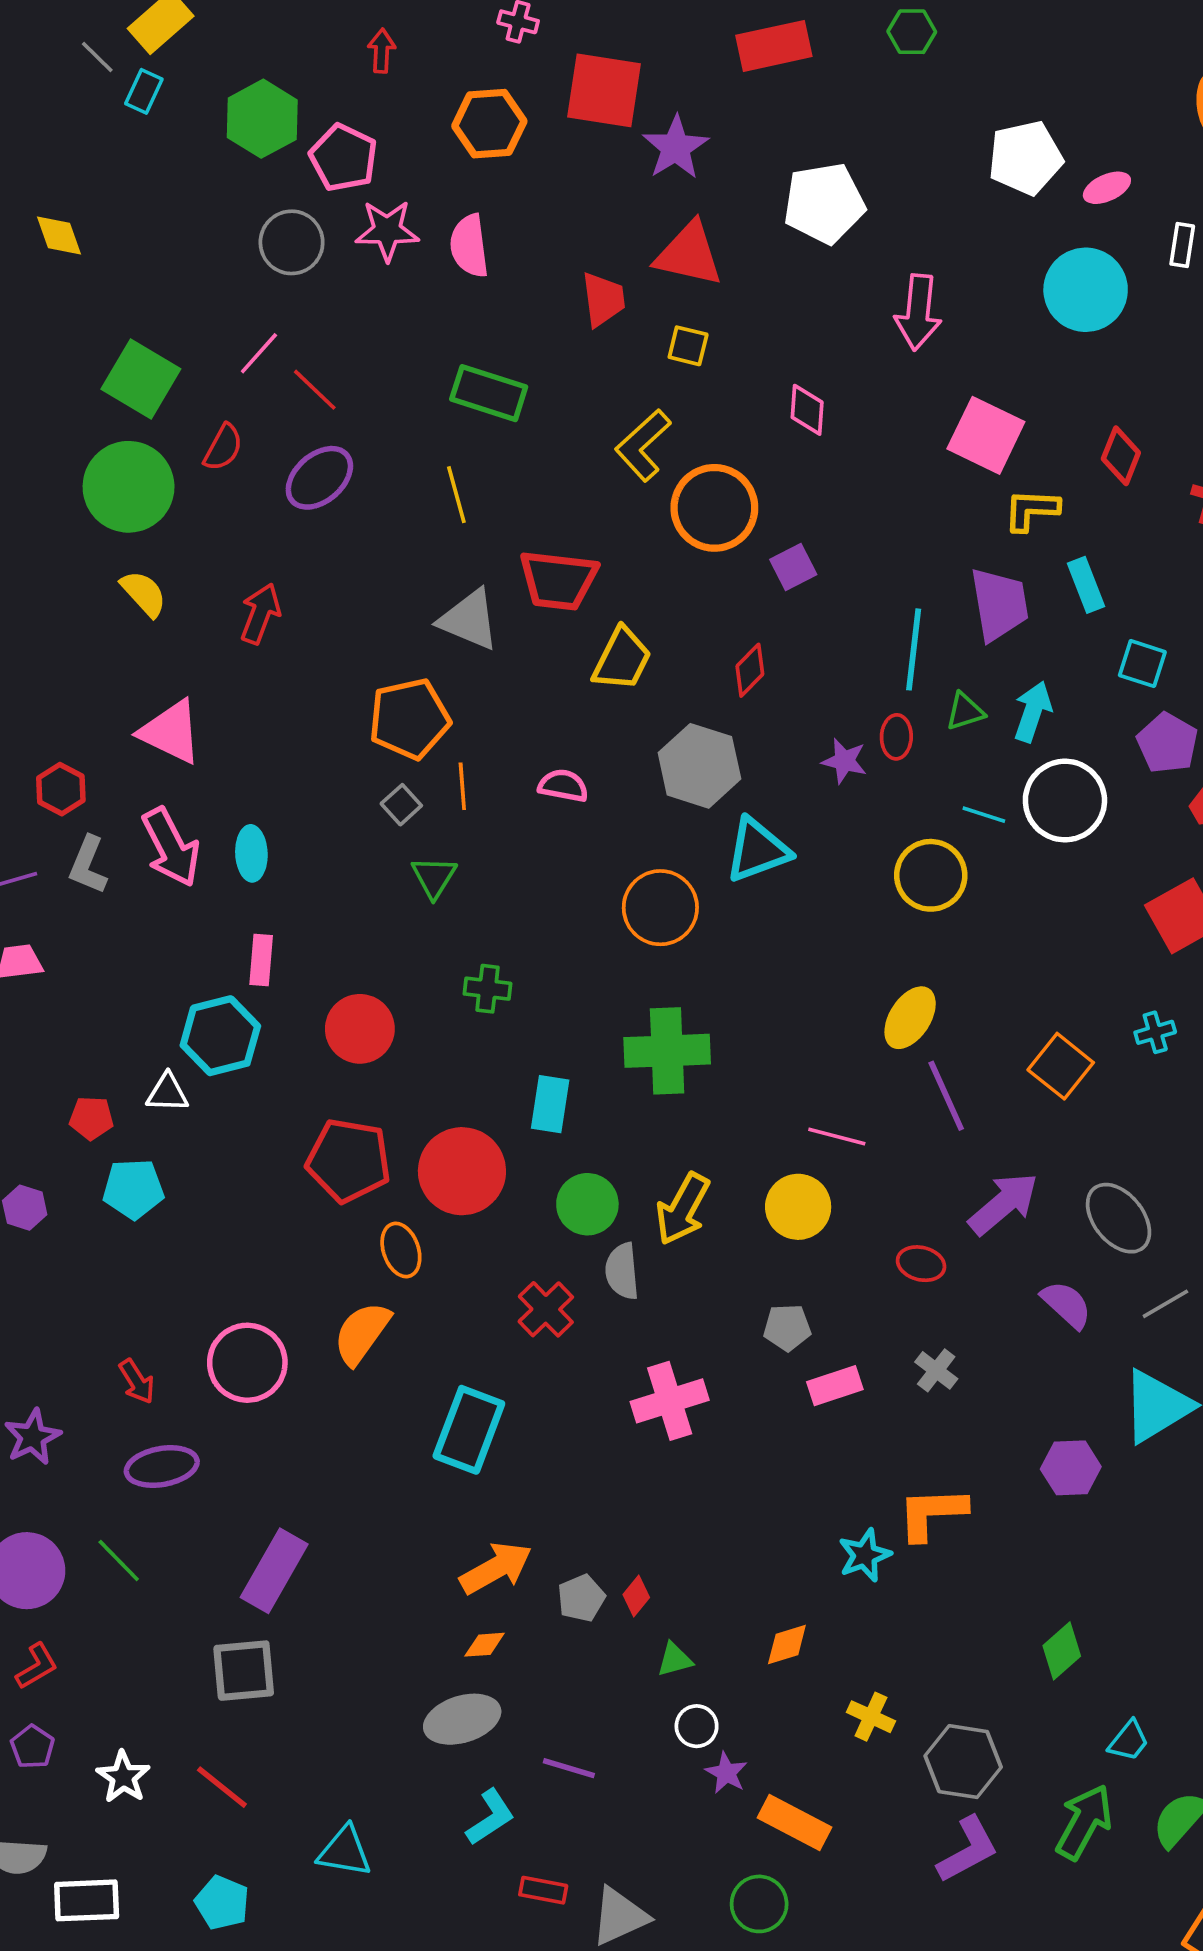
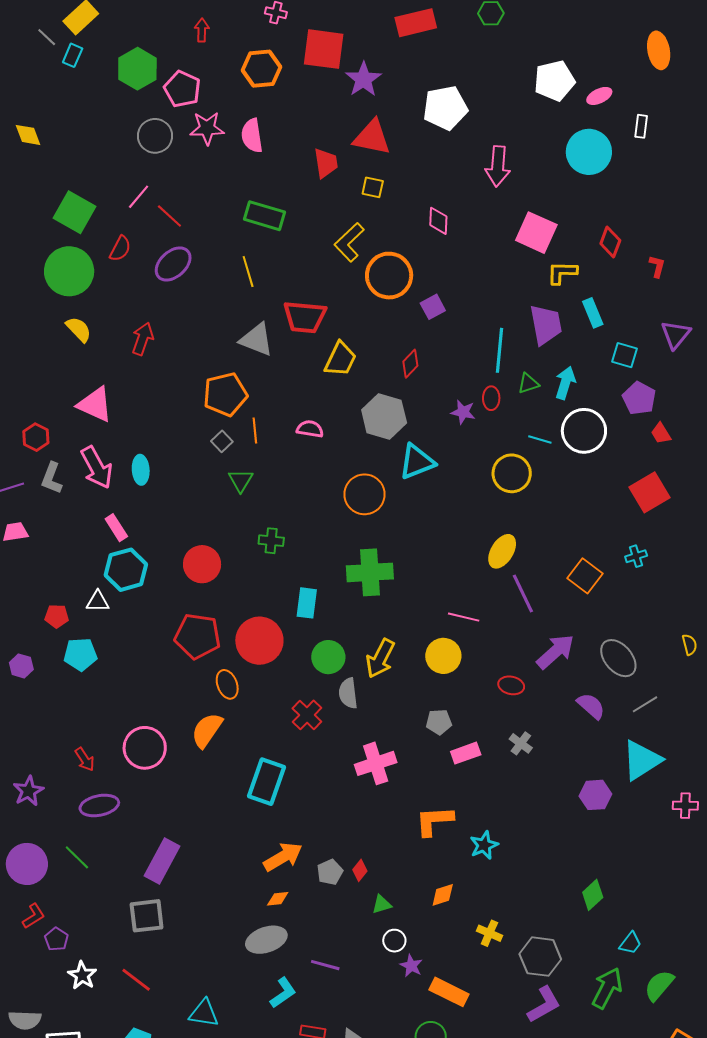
pink rectangle: (261, 960) -> (116, 528), moved, turned -36
orange L-shape: (932, 1513) -> (434, 821), moved
purple pentagon: (32, 1747) -> (56, 939), moved

